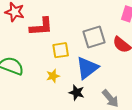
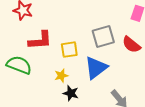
red L-shape: (41, 27) -> (40, 40), moved
black star: (77, 93) -> (71, 93), moved

